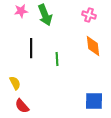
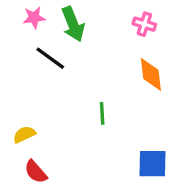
black line: (31, 48) -> (50, 58), moved, turned -54
green line: (57, 59) -> (102, 113), moved
yellow semicircle: (15, 83) -> (24, 134), turned -88

